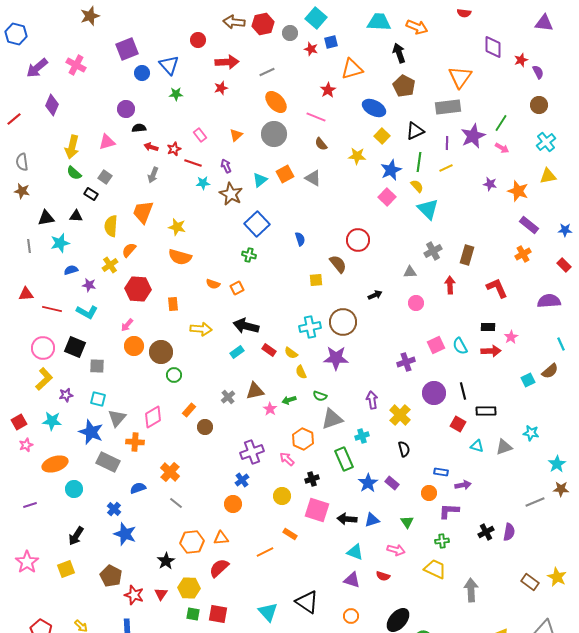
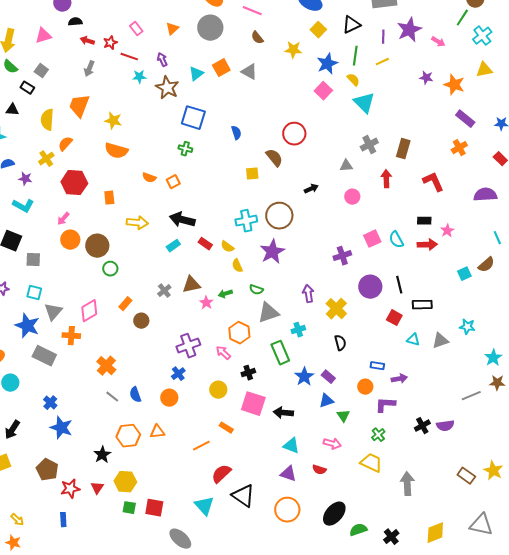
green line: (501, 123) -> (462, 18), moved
blue square: (257, 224) -> (193, 118), turned -30
purple star: (336, 358) -> (272, 252), turned -30
blue semicircle: (138, 488) -> (135, 395), moved, turned -91
blue triangle: (372, 520) -> (326, 401), moved
purple semicircle: (509, 532) -> (445, 426), turned 72
green cross: (442, 541) -> (378, 435), turned -32
red semicircle: (219, 568) -> (221, 474), moved
red star: (134, 595) -> (70, 489), turned -30
orange circle: (351, 616) -> (287, 510), size x1.6

